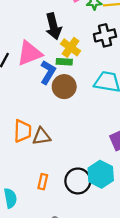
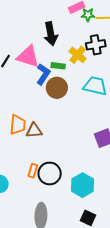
yellow cross: (71, 47) -> (78, 55), moved
pink triangle: (30, 53) -> (28, 56), turned 35
cyan hexagon: (101, 174) -> (82, 185), moved
black circle: (78, 181) -> (50, 173), moved

